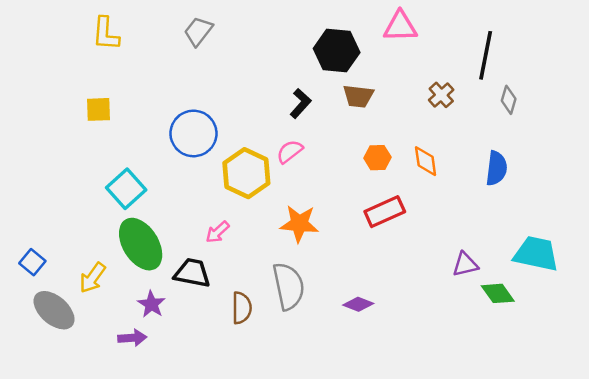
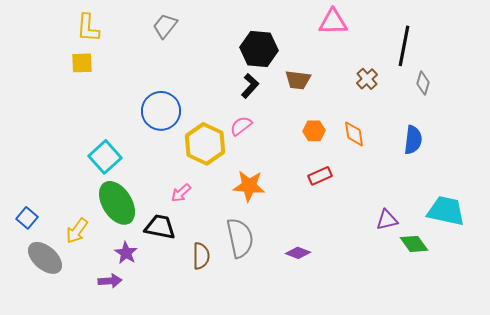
black hexagon: (337, 51) -> (259, 49), moved
yellow square: (99, 109) -> (82, 63), moved
red rectangle: (385, 212) -> (320, 176), size x0.7

